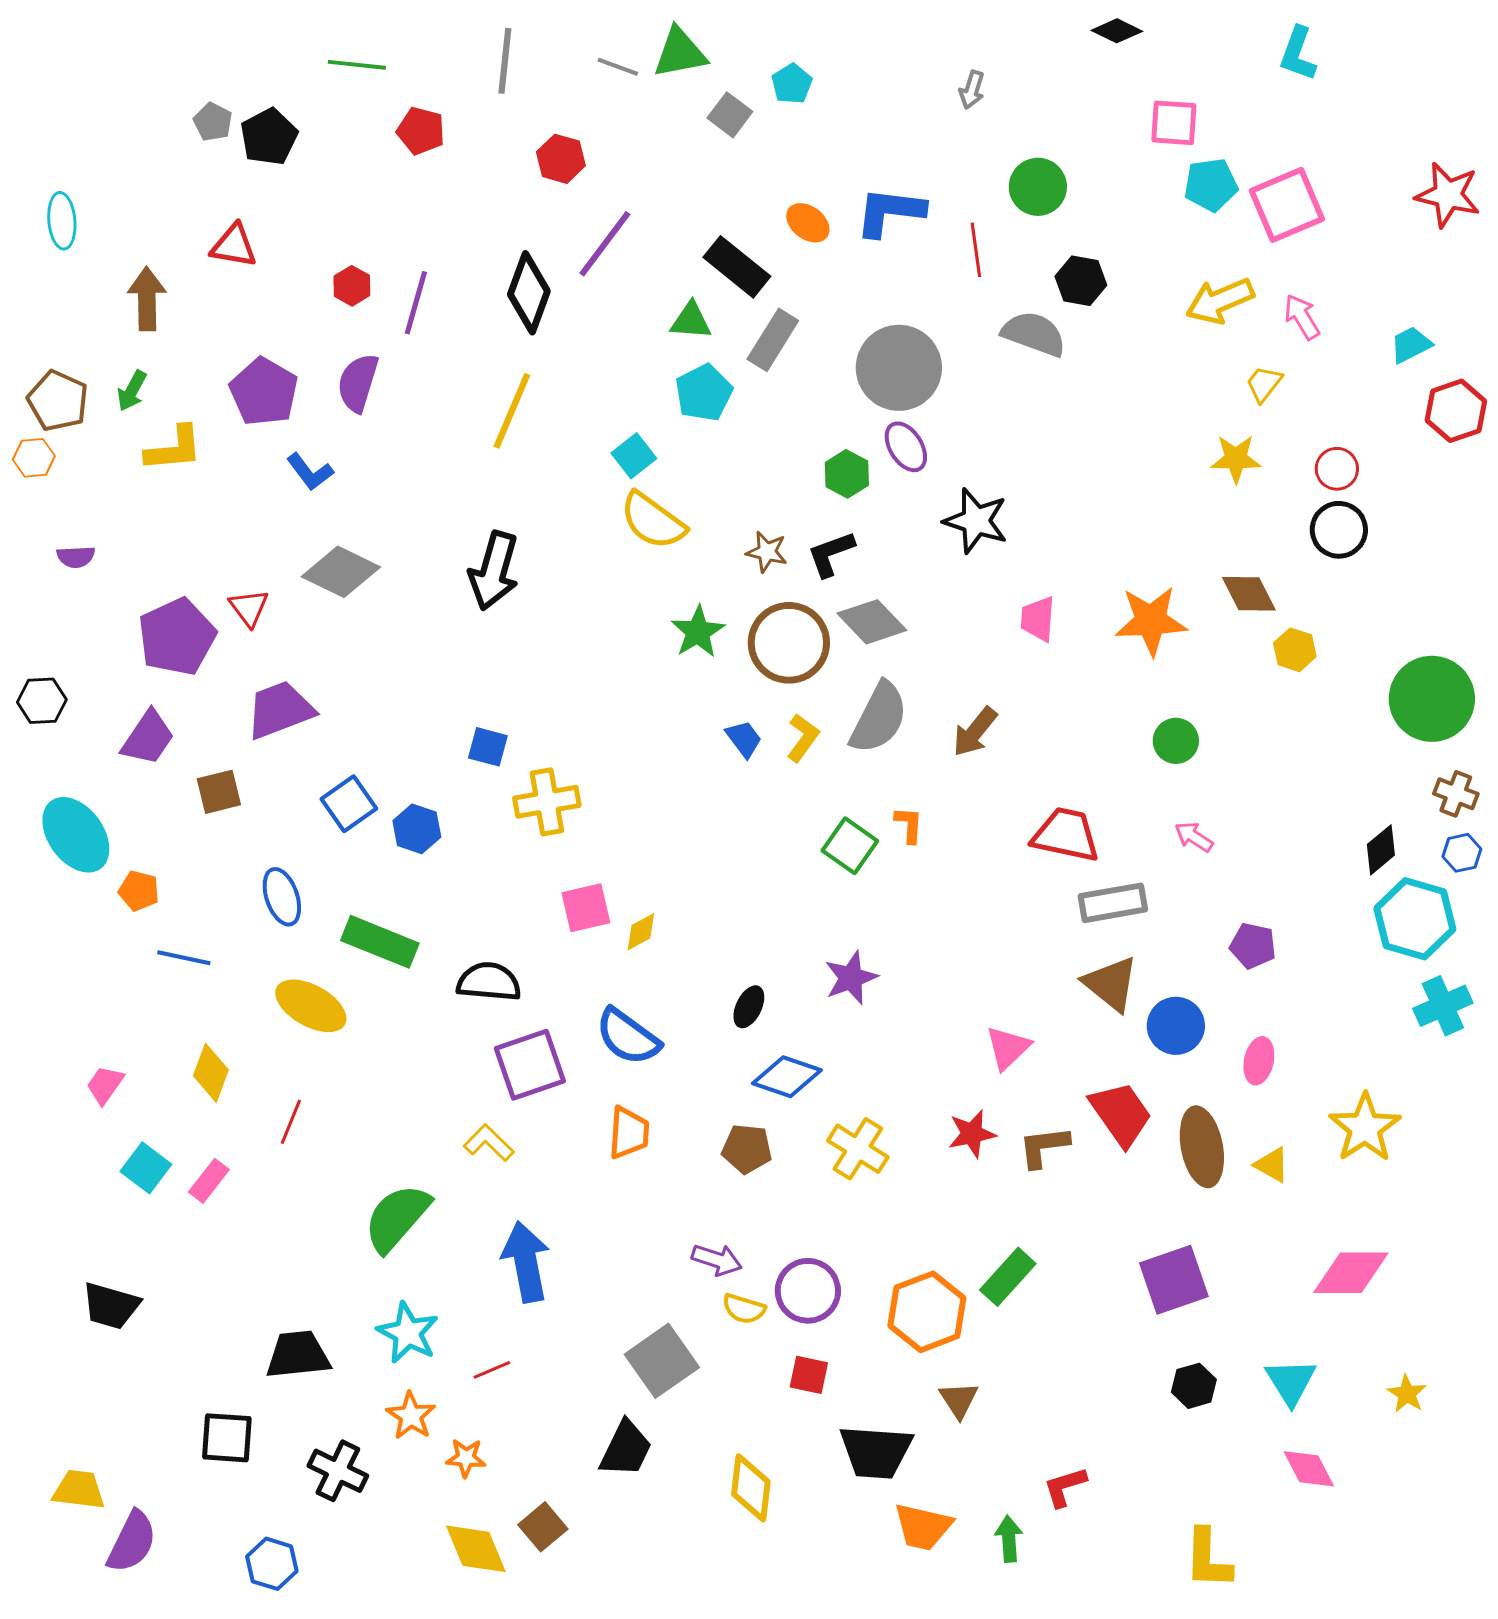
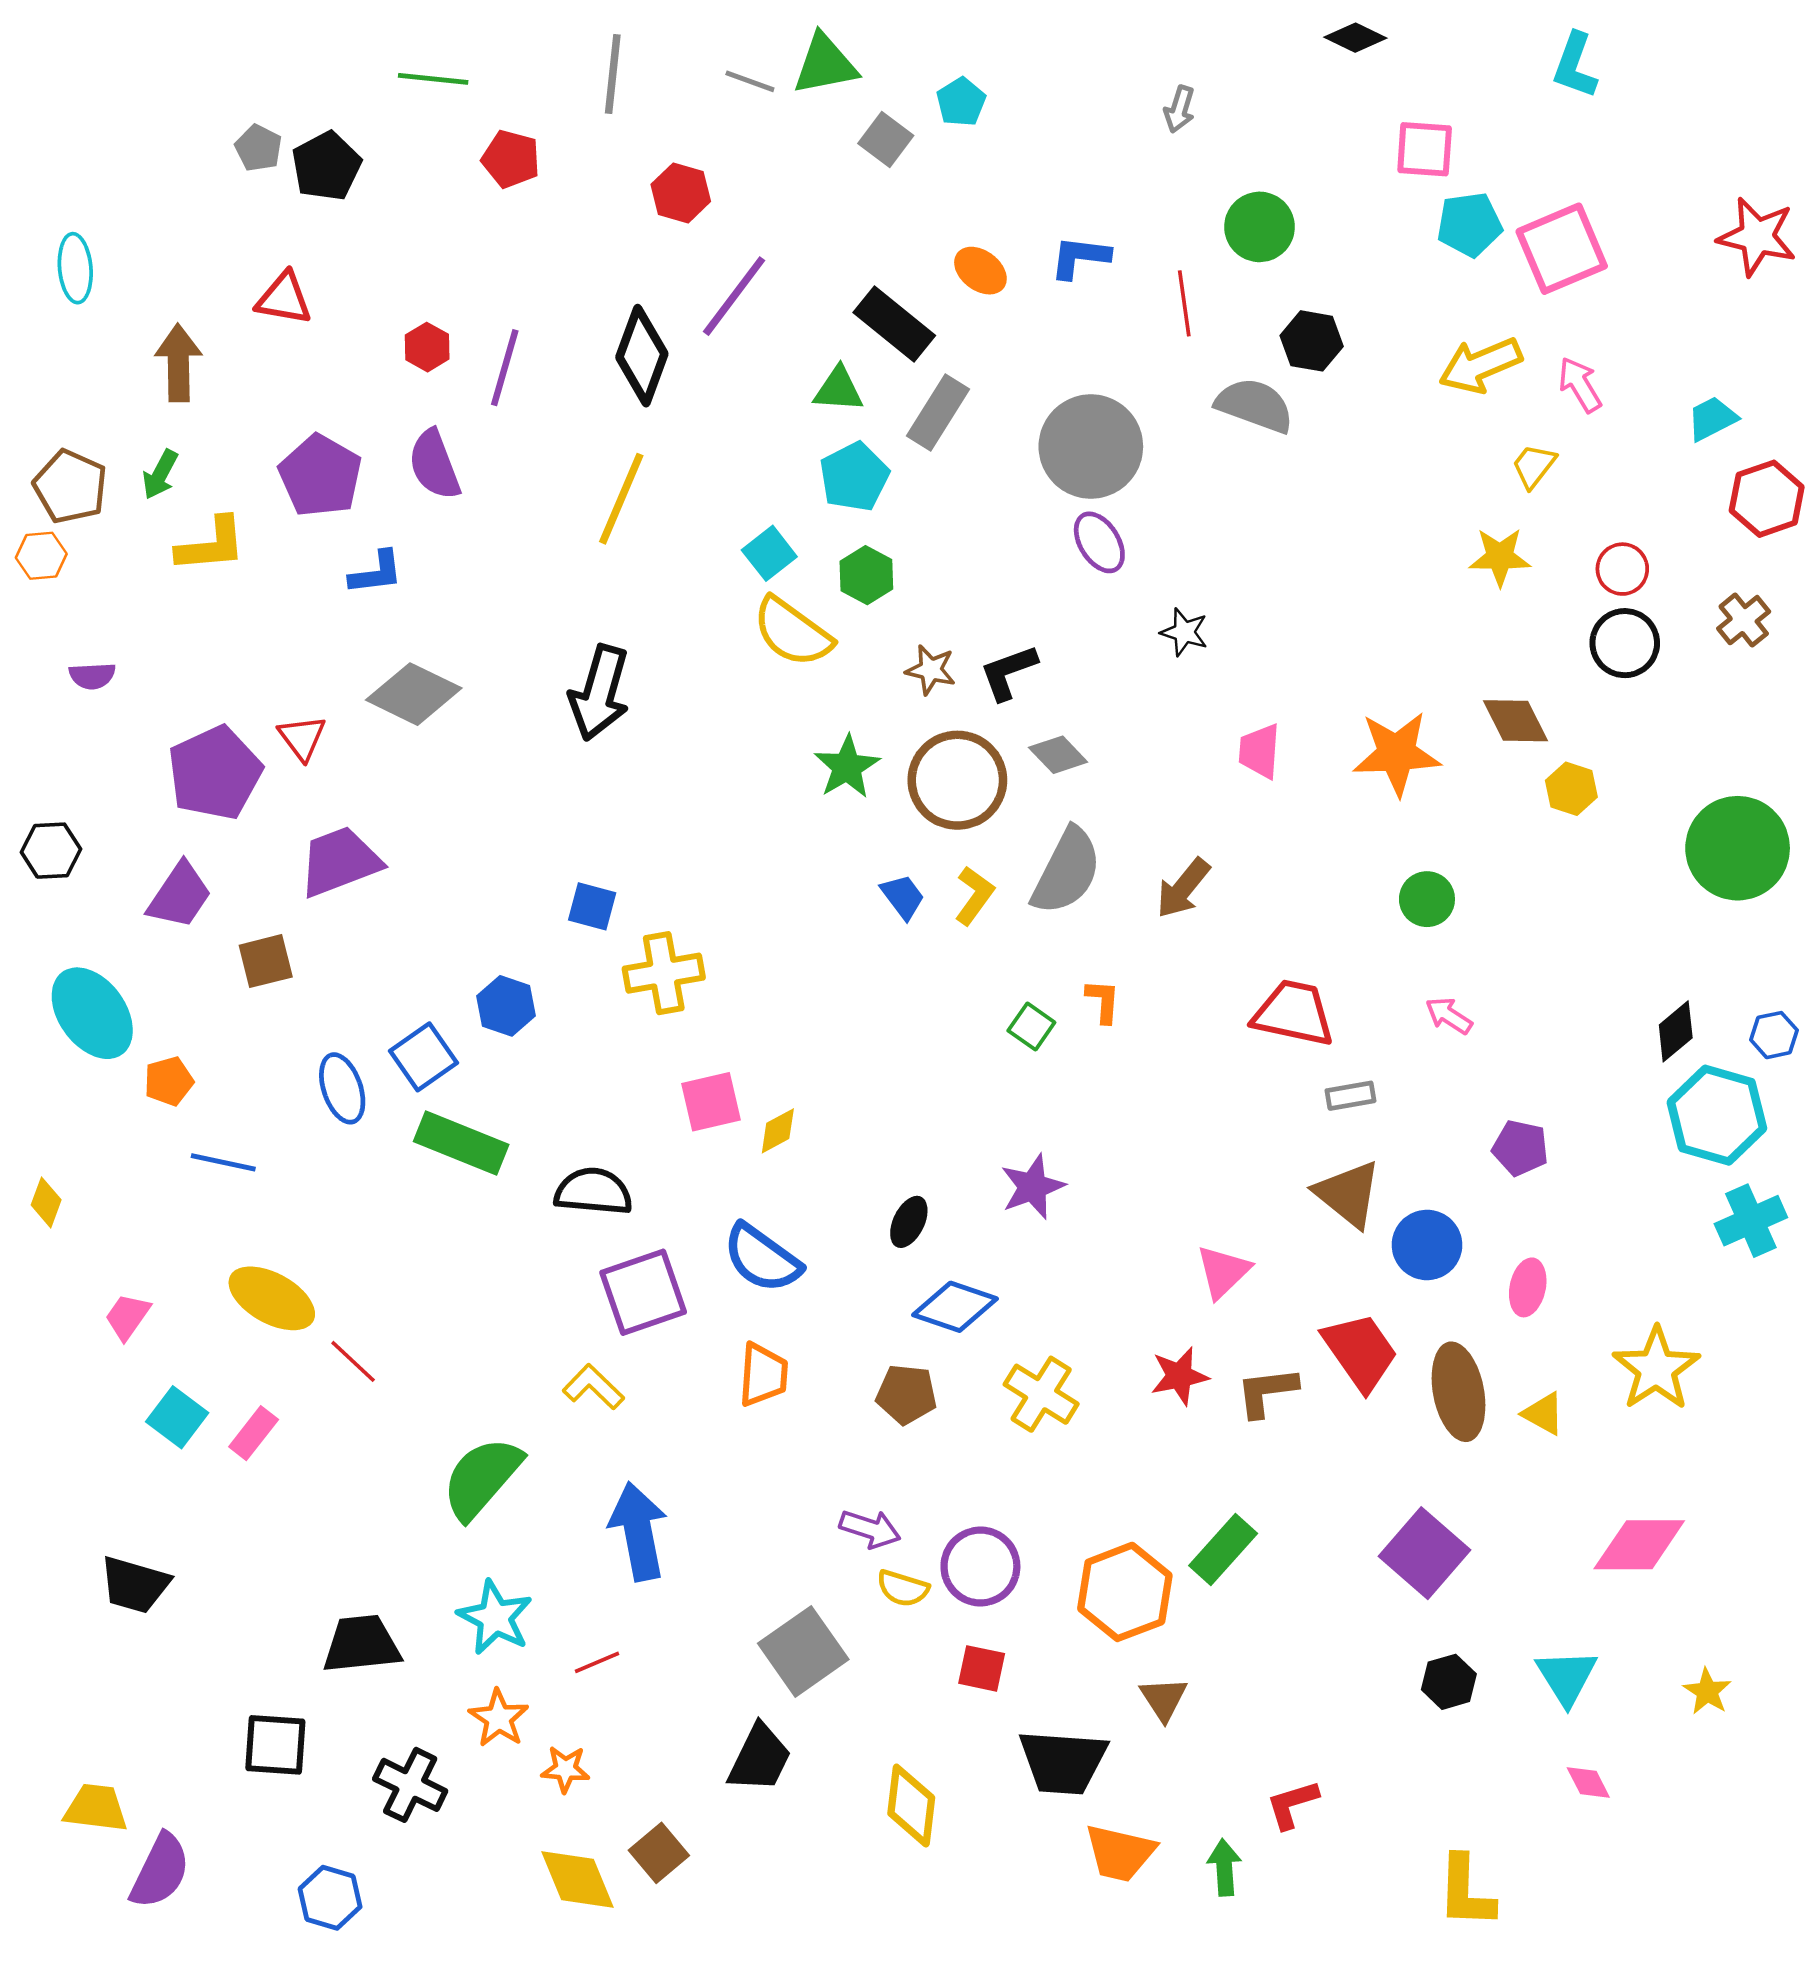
blue L-shape: (890, 212) -> (1080, 257), size x0.7
purple semicircle: (358, 383) -> (434, 465), turned -38
blue L-shape: (310, 472) -> (376, 573), turned -60
green hexagon: (847, 474) -> (866, 575), moved
black star: (976, 521) -> (1184, 632), size x0.6
gray diamond: (872, 622) -> (1058, 755), size x0.7
brown cross: (1456, 794) -> (1744, 620), moved, turned 30
blue square: (349, 804) -> (423, 1057), moved
green square: (850, 846) -> (1031, 1027), size x0.7
orange pentagon: (139, 891) -> (169, 1081), turned -30
gray rectangle: (1113, 903) -> (1351, 1096), size x0.6
yellow ellipse: (311, 1006) -> (272, 1298), moved
yellow diamond: (211, 1073) -> (46, 1202), moved, size x0.7
red line: (291, 1122) -> (353, 1361), turned -69
purple square: (1174, 1280) -> (1425, 1553), turned -30
pink diamond: (1309, 1469) -> (1588, 1782), size x0.7

